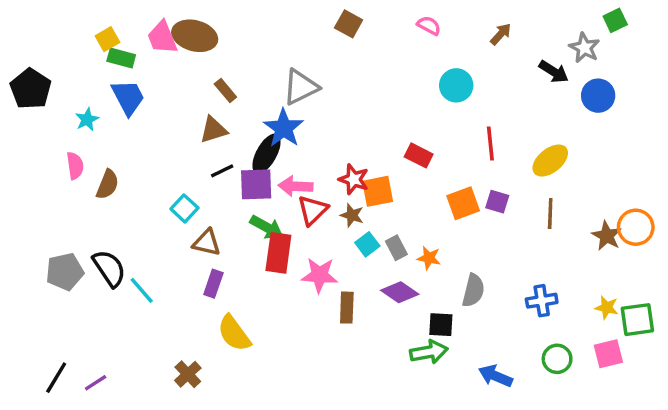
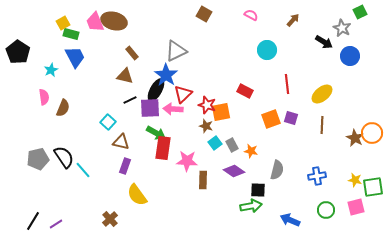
brown triangle: (213, 130) -> (125, 76), turned 30
red triangle: (313, 210) -> (183, 94), moved

